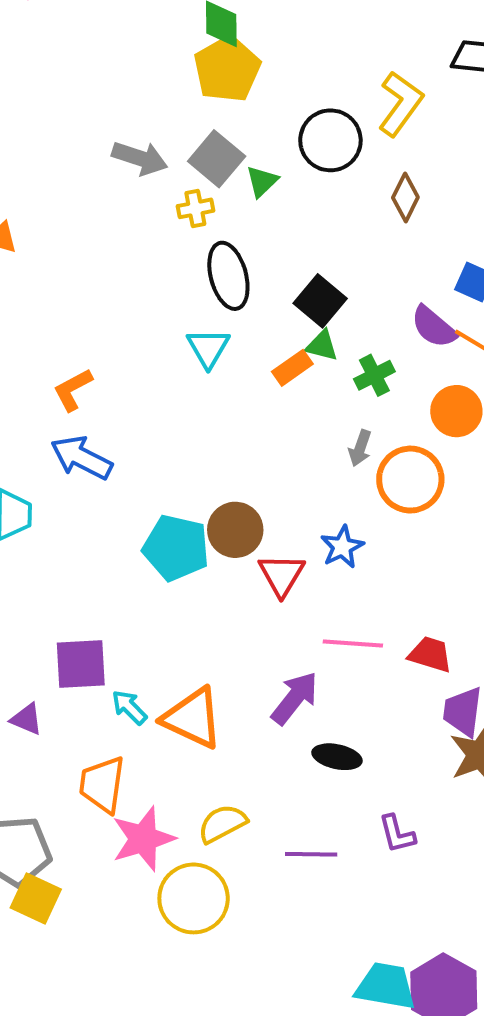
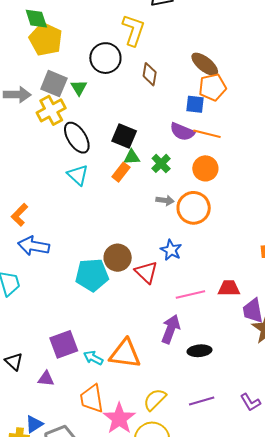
yellow cross: (195, 208) -> (51, 110), size x1.6
gray arrow: (360, 448) -> (165, 200), turned -84
purple L-shape: (397, 834) -> (250, 402), moved

